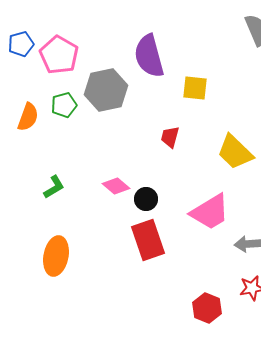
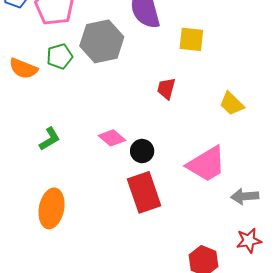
orange semicircle: (28, 117) -> (23, 68), turned 92
yellow trapezoid: (235, 152) -> (232, 104), size x0.7

